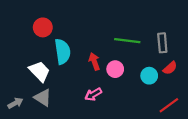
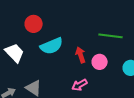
cyan semicircle: (63, 52) -> (52, 46), turned 75
white trapezoid: (39, 71) -> (15, 53), moved

